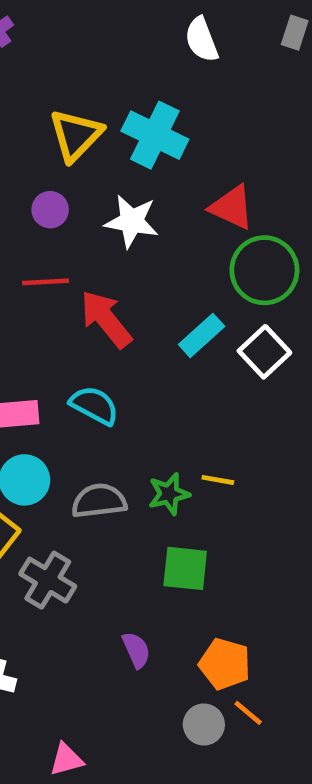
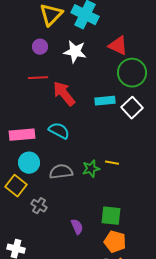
cyan rectangle: (202, 335) -> (105, 101), turned 36
green square: (185, 568) -> (111, 216), moved
gray cross: (48, 580) -> (39, 206), size x0.7
purple semicircle: (136, 650) -> (77, 227), moved

